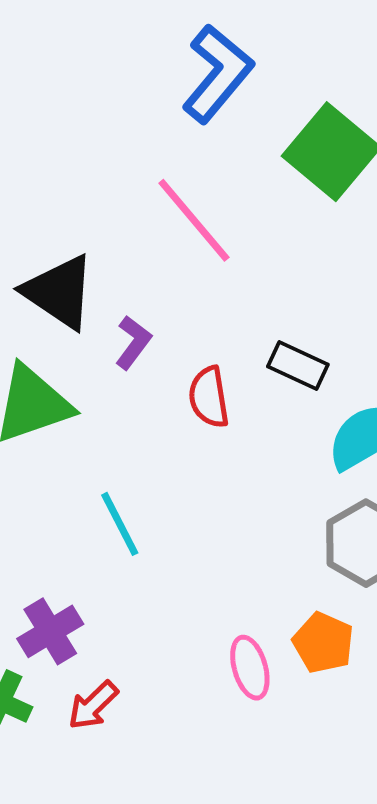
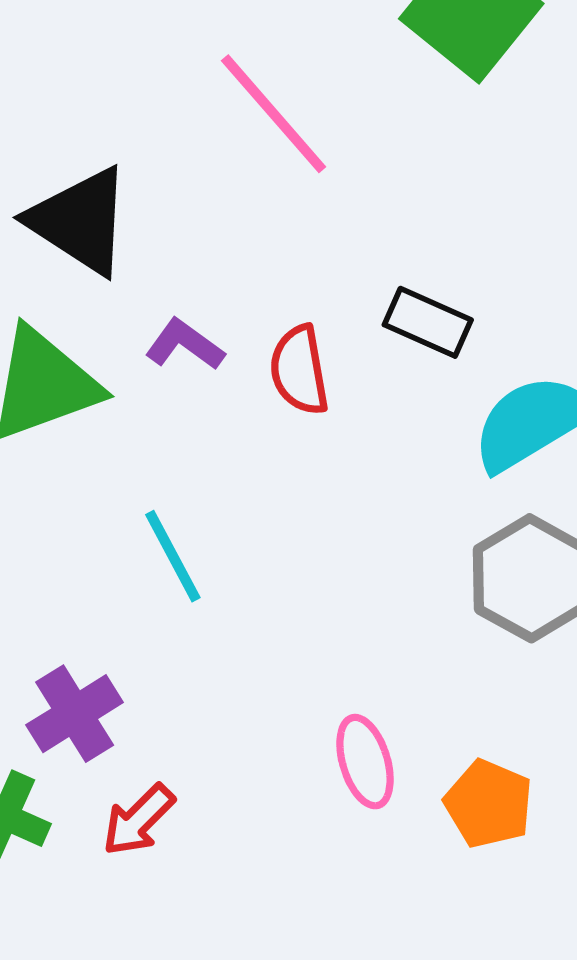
purple L-shape: (133, 342) -> (185, 345), moved, turned -90
orange pentagon: (323, 643) -> (489, 804), moved

